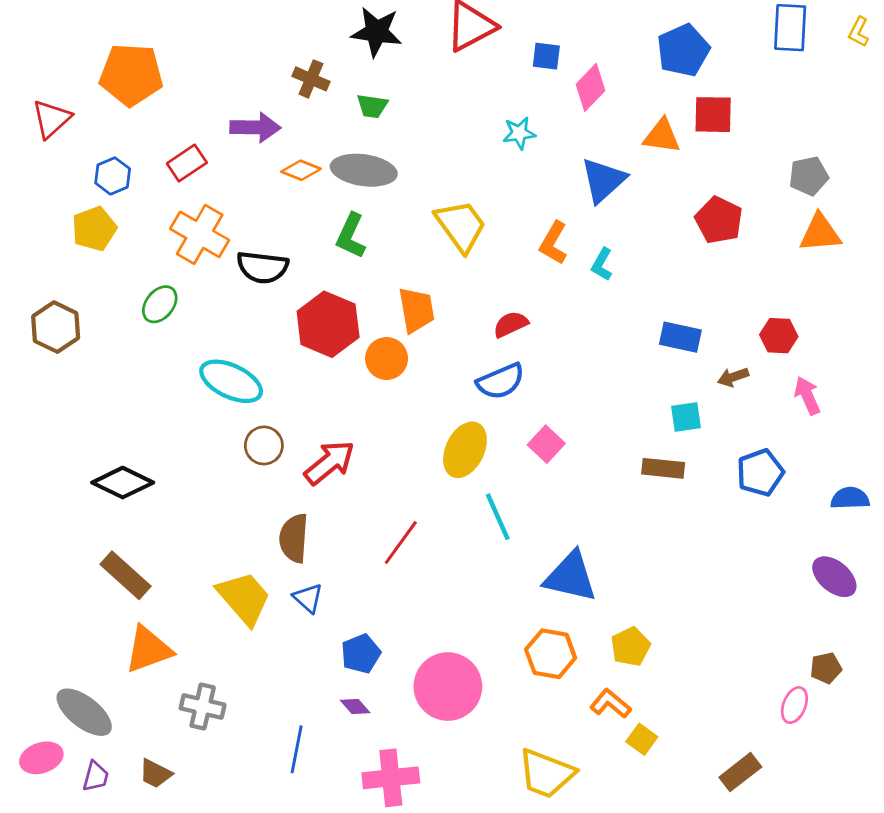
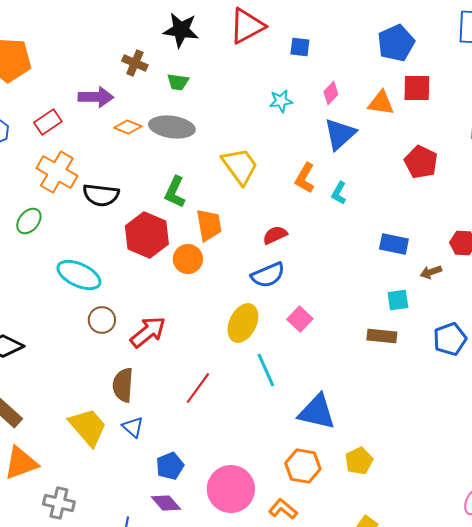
pink diamond: (590, 87) -> (331, 93), moved, size x0.7
green L-shape: (351, 236) -> (175, 192), moved
orange L-shape: (610, 704) -> (283, 509), moved
purple diamond: (355, 706) -> (166, 503), size x1.4

